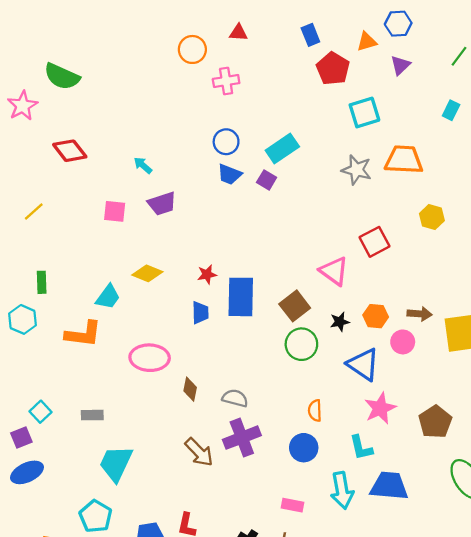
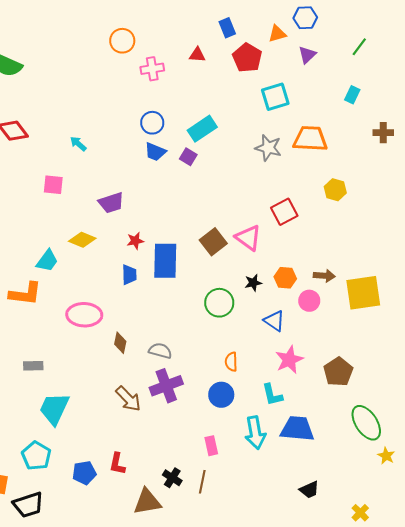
red triangle: (238, 33) -> (197, 55), moved
purple trapezoid: (162, 204) -> (111, 203), moved
brown square: (295, 306) -> (213, 242), moved
blue triangle: (363, 364) -> (274, 321), size x0.7
pink rectangle: (292, 505) -> (211, 446), turned 66

